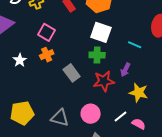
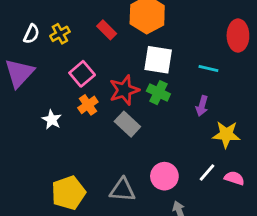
pink square: (46, 32) -> (82, 74), turned 30
green cross: (97, 55) -> (158, 93), turned 35
red star: (104, 81) -> (124, 90), moved

